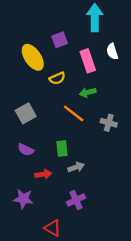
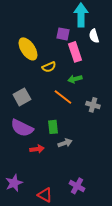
purple square: (60, 40) -> (63, 34), moved, turned 32
white semicircle: (112, 51) -> (94, 36), moved
purple semicircle: (26, 150) -> (22, 128), size x1.6
purple star: (23, 199) -> (14, 183), moved, turned -30
purple cross: (76, 200) -> (77, 186), moved, turned -35

